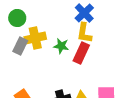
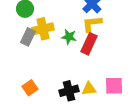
yellow L-shape: (84, 33) -> (92, 24), turned 75

